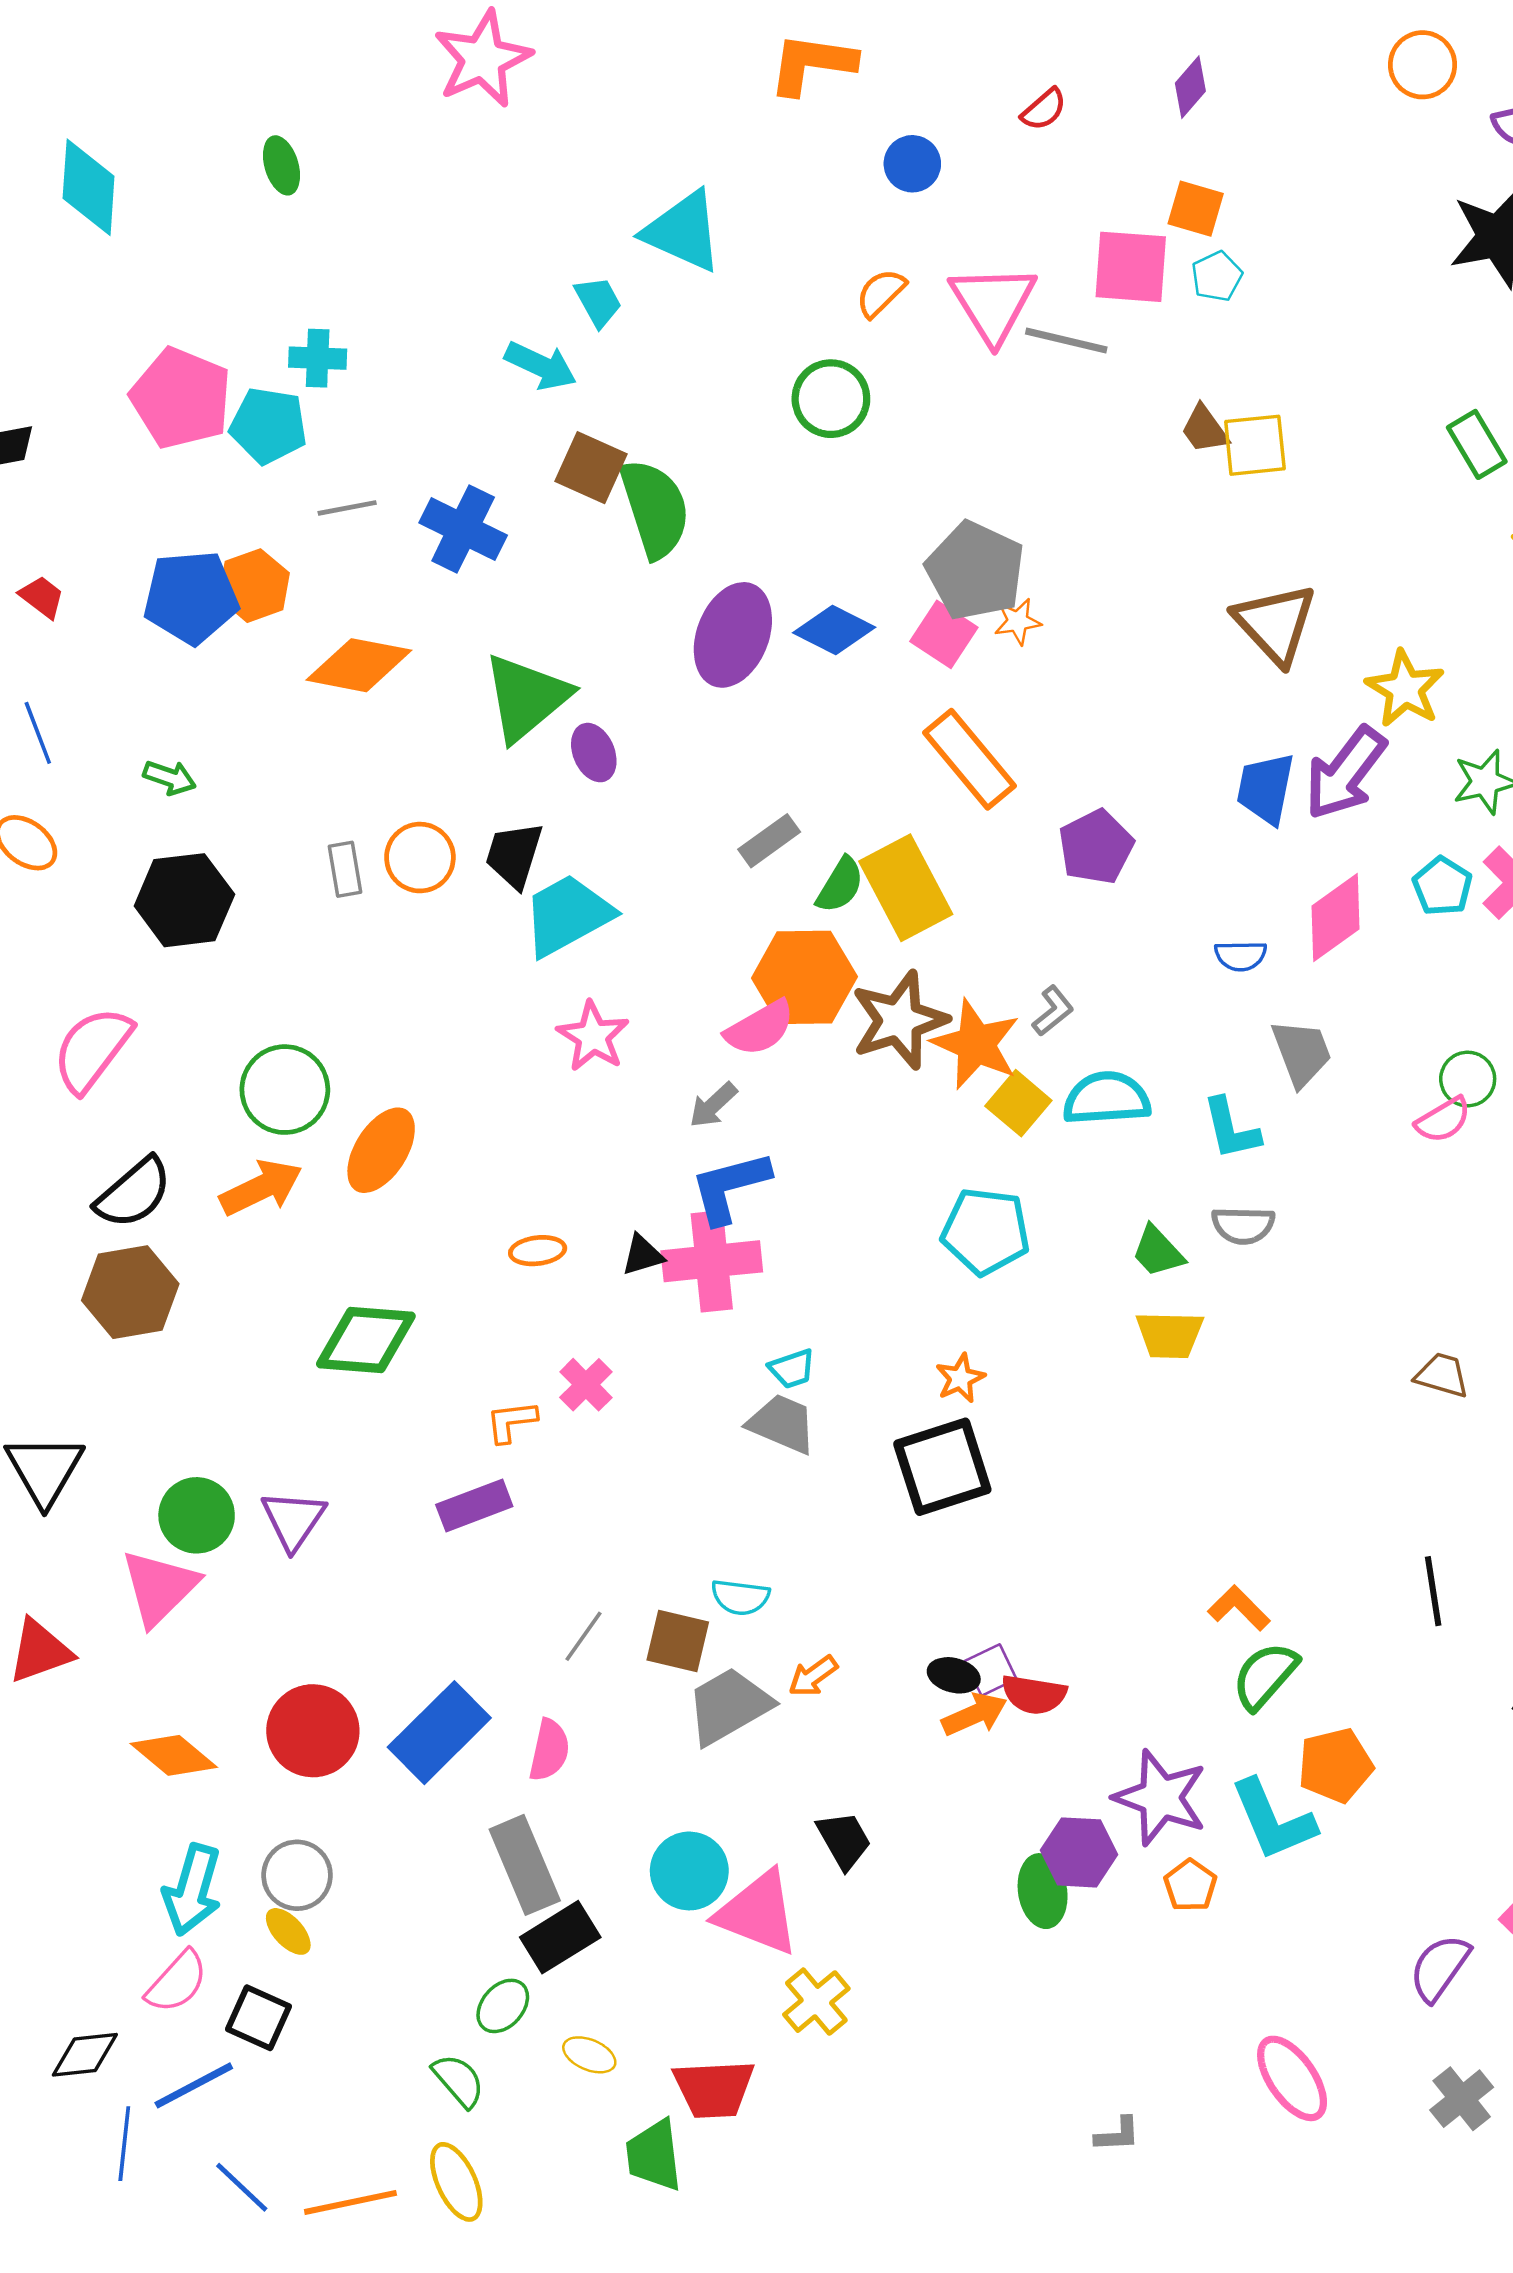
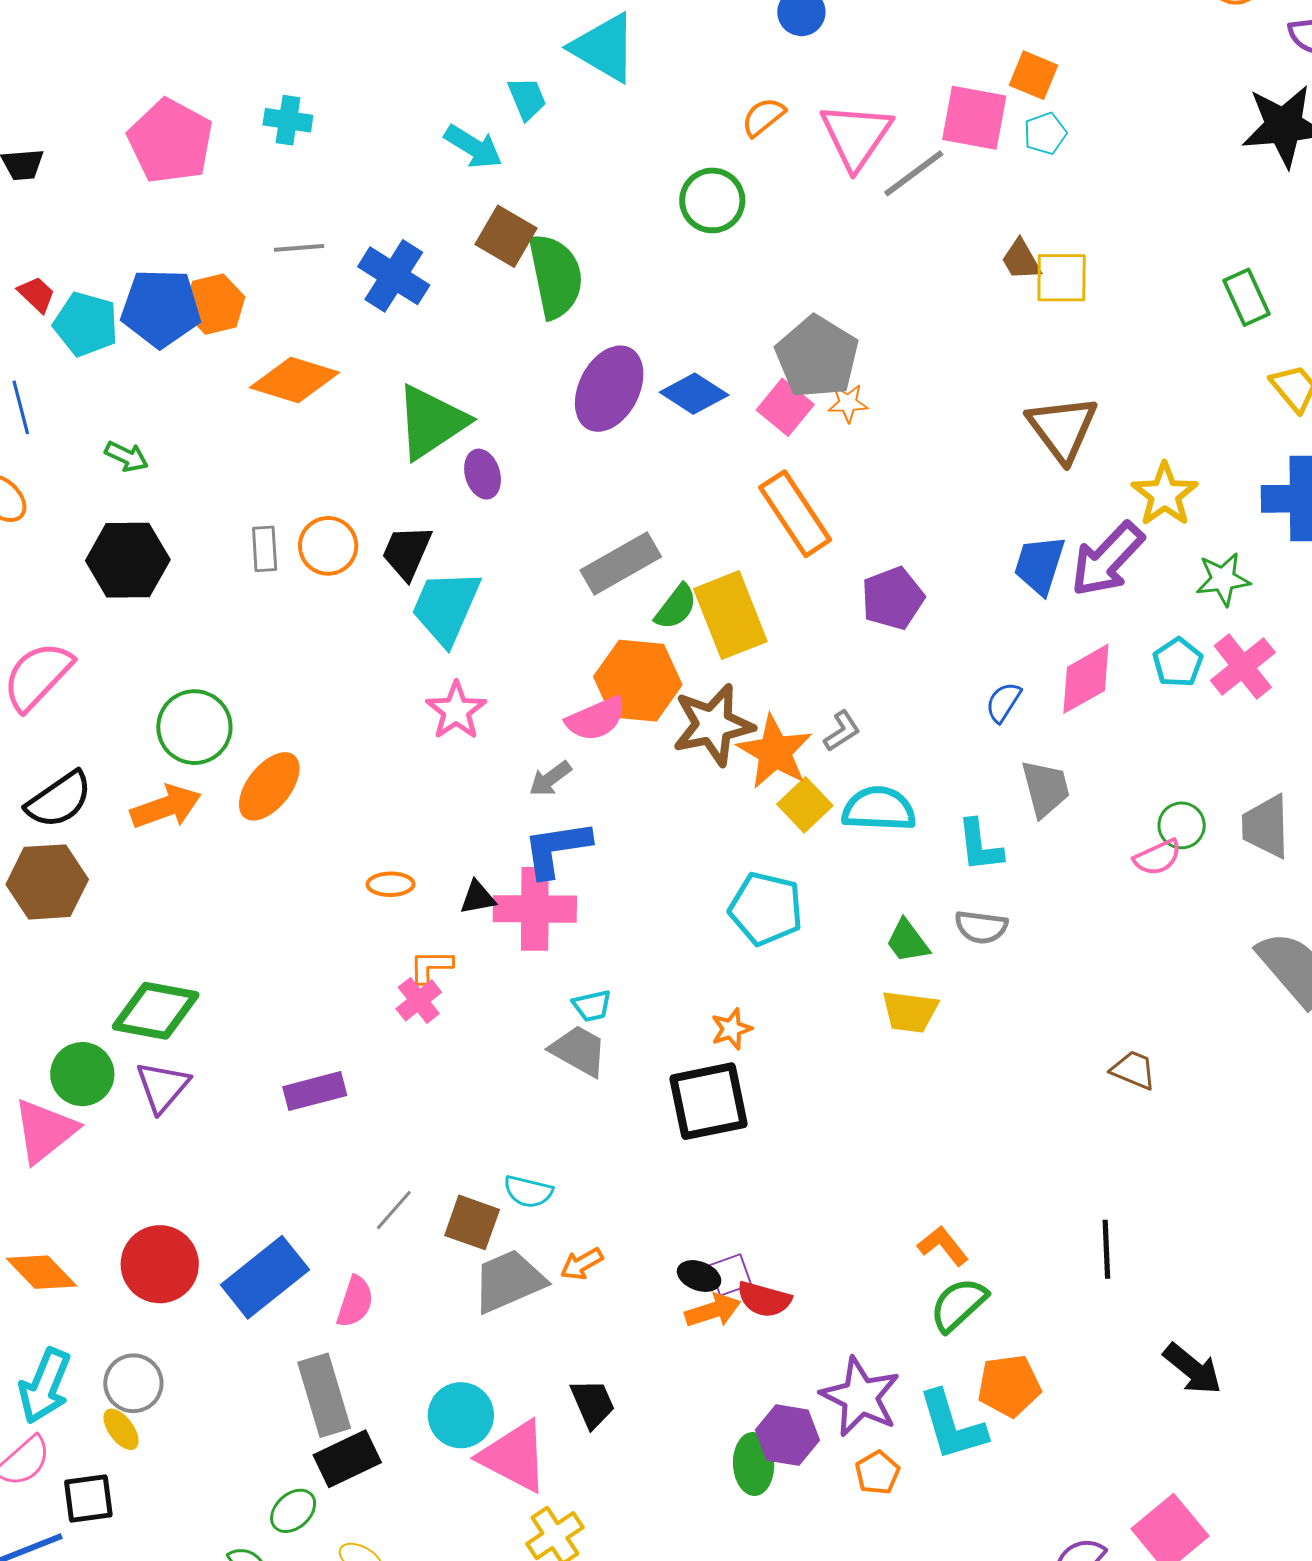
gray line: (1066, 340) -> (914, 173), turned -56
cyan pentagon: (268, 426) -> (86, 324), moved
gray rectangle: (769, 841) -> (621, 563), size x1.5
cyan trapezoid: (567, 915) -> (446, 607), turned -44
blue semicircle: (1241, 956) -> (1003, 702), turned 117
green diamond: (366, 1340) -> (156, 1011), moved
orange L-shape: (511, 1422) -> (431, 966), moved
black square: (258, 2018) -> (88, 1499), turned -38

